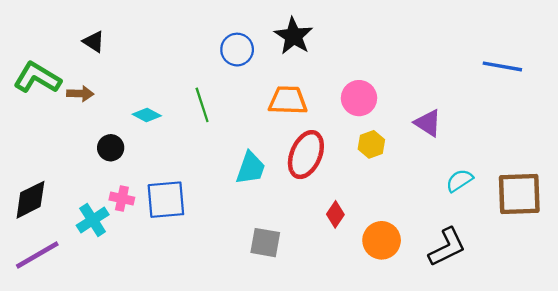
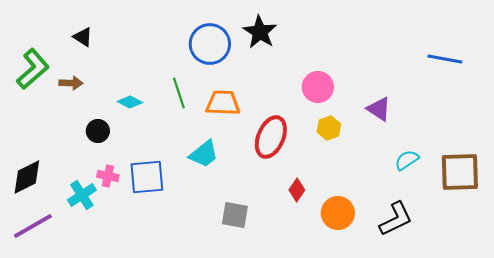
blue circle: (237, 50) -> (210, 44), size x1.4
green L-shape: (37, 78) -> (33, 69), turned 108
orange trapezoid: (288, 100) -> (223, 103), moved
cyan trapezoid: (251, 168) -> (204, 154), moved, turned 32

